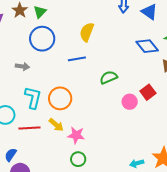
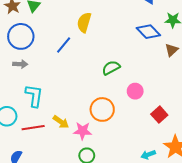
blue circle: (42, 39) -> (21, 36), moved
blue line: (77, 59) -> (64, 45), moved, turned -36
red square: (148, 92) -> (159, 115), moved
orange circle: (60, 98) -> (102, 109), moved

